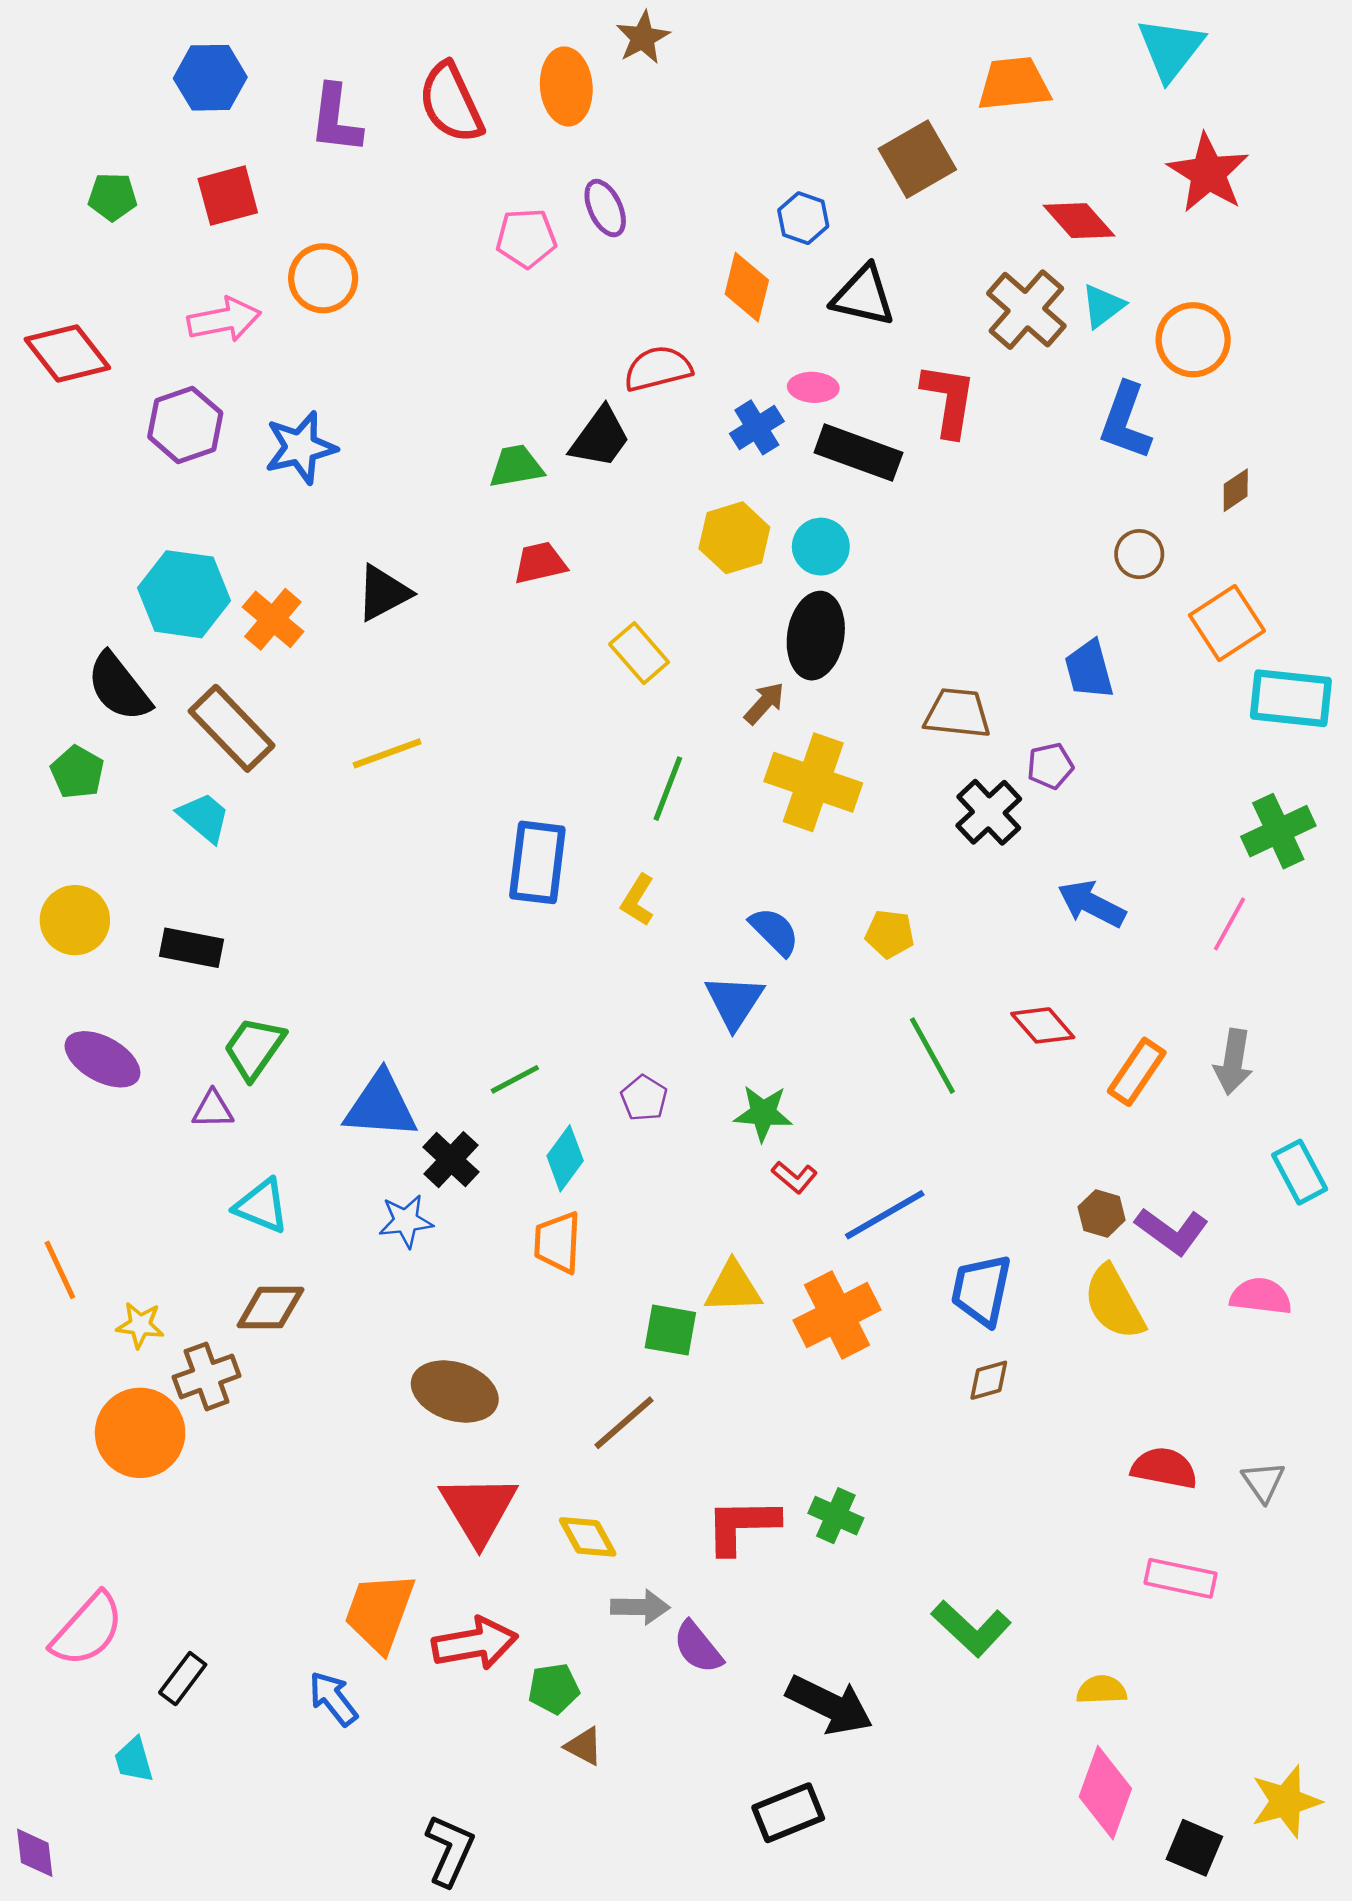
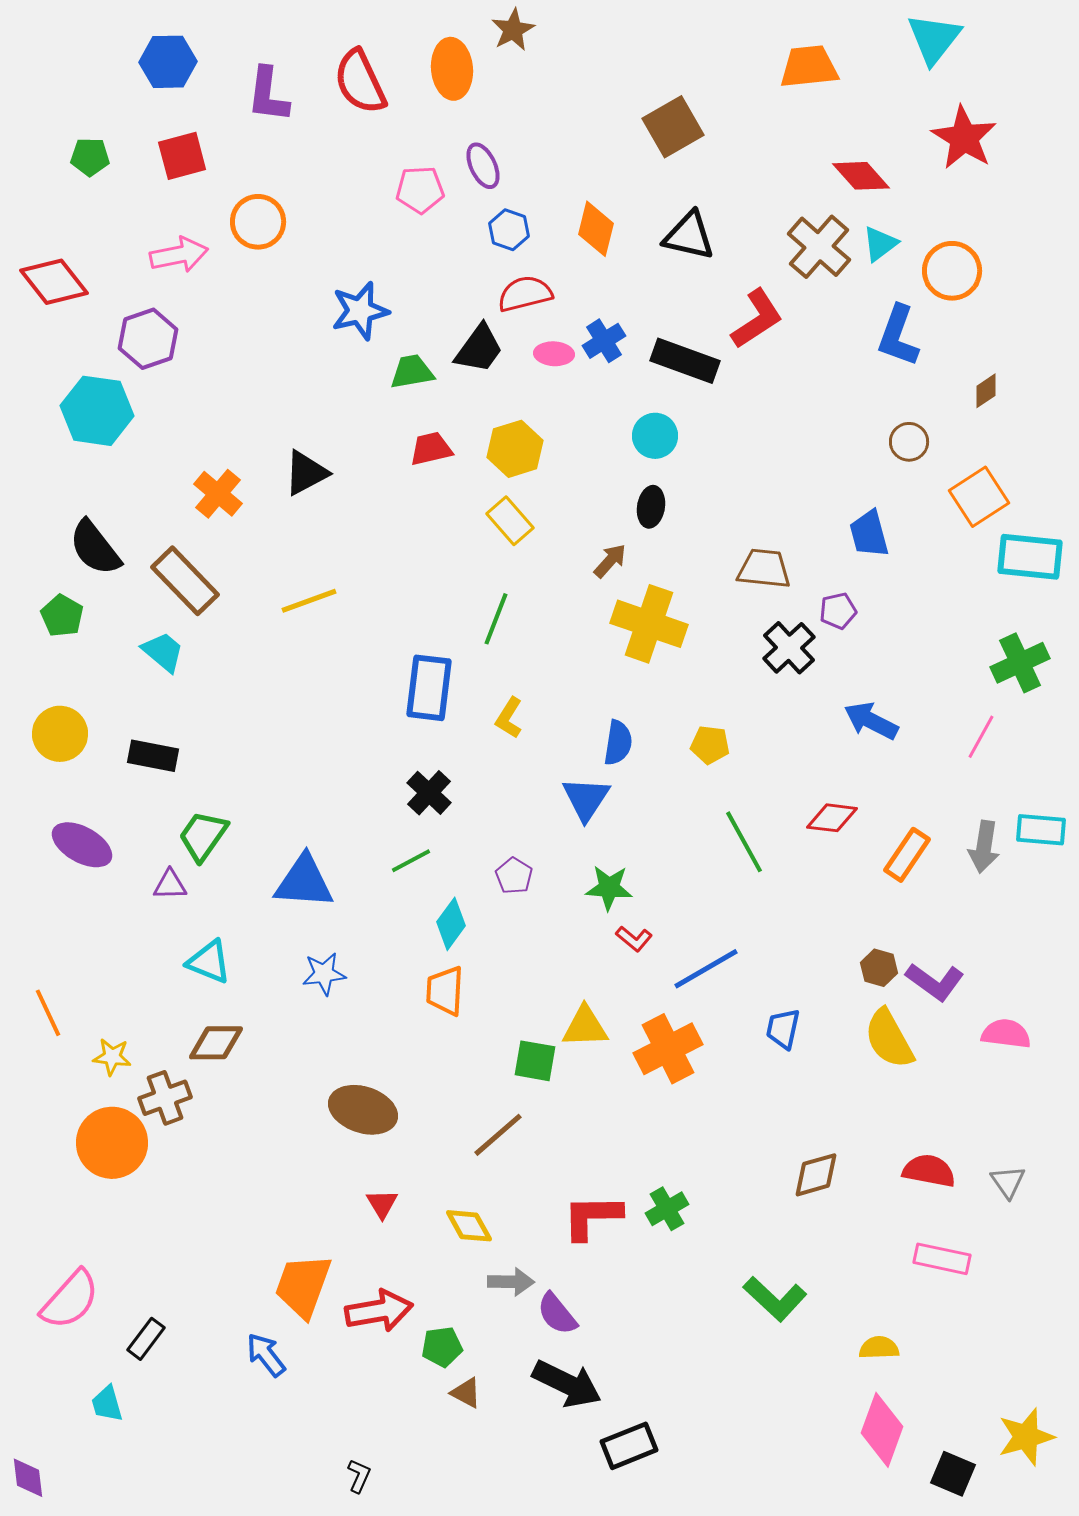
brown square: (917, 159) -> (673, 127), moved
blue hexagon: (803, 218) -> (509, 230), moved
pink ellipse: (813, 387) -> (554, 354), moved
red L-shape: (949, 400) -> (757, 319), turned 48
blue star: (301, 448) -> (360, 311), moved
yellow hexagon: (734, 538) -> (515, 449), moved
cyan hexagon: (184, 594) -> (97, 411), moved
black ellipse: (816, 636) -> (651, 507), size x0.6
green line: (668, 789) -> (496, 619), moved
blue semicircle: (774, 931) -> (618, 743), turned 54
red diamond: (1043, 1025) -> (832, 818), turned -42
black cross: (451, 1160) -> (429, 793), moved
cyan rectangle: (1300, 1172) -> (1041, 830), moved, turned -57
blue trapezoid: (981, 1290) -> (783, 1029), size x0.7
brown diamond: (989, 1380) -> (816, 1175), moved, size x1.4
red triangle: (479, 1509) -> (382, 1204), size x0.5
green cross: (836, 1516) -> (667, 1209), turned 36
black arrow: (830, 1705) -> (567, 1384), moved
black L-shape: (450, 1850) -> (359, 1476), size x0.6

